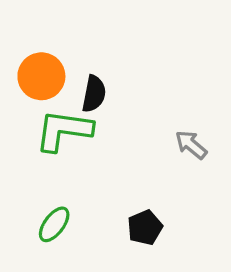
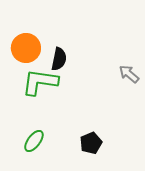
gray arrow: (191, 145) -> (129, 74), moved

